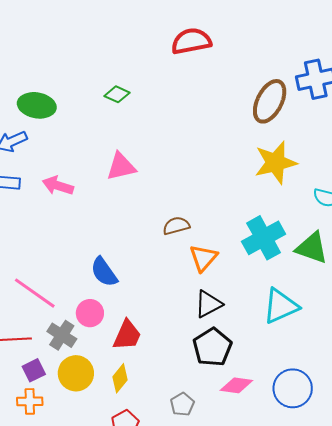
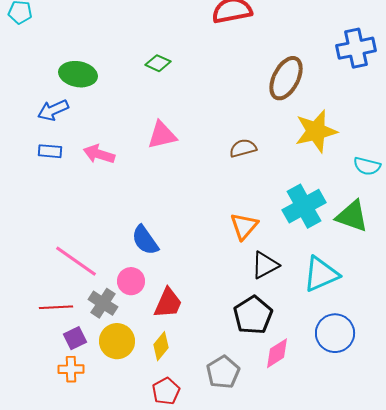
brown ellipse: (270, 101) -> (286, 78), moved
brown semicircle: (176, 226) -> (243, 148), moved
black triangle: (208, 304) -> (265, 265), moved
pink diamond: (236, 385) -> (277, 353), turned -40
blue circle: (293, 388) -> (335, 333), moved
gray pentagon: (182, 404) -> (223, 372), size x1.4

